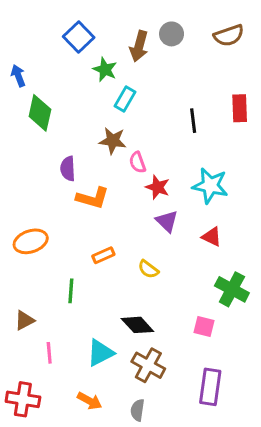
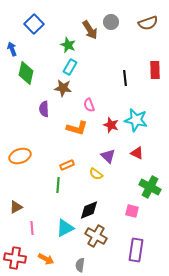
blue square: (79, 37) -> (34, 24), moved
brown arrow: (139, 46) -> (90, 30), turned -48
cyan rectangle: (125, 99) -> (70, 67), moved
brown star: (113, 141) -> (63, 88), moved
red star: (158, 187) -> (111, 125), moved
orange L-shape: (93, 198) -> (77, 128), moved
purple triangle: (167, 221) -> (108, 156), moved
green line: (71, 291) -> (58, 185), moved
black diamond: (137, 325) -> (89, 210), turned -70
orange arrow: (89, 401) -> (46, 259), moved
gray semicircle: (137, 410) -> (80, 265), moved

